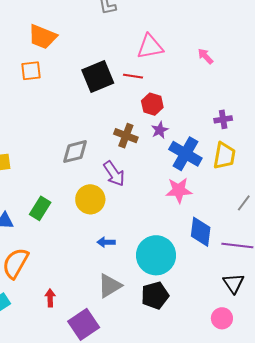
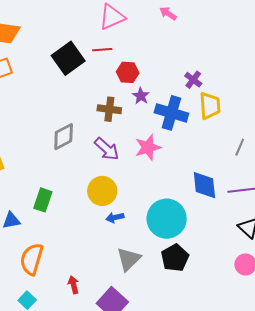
purple cross: (223, 119) -> (193, 80), moved, turned -30
pink star: (179, 190) -> (148, 147), moved
yellow circle: (90, 199) -> (102, 191), moved

